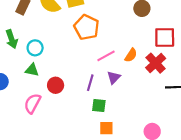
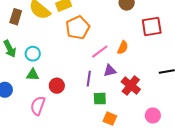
orange pentagon: (86, 27) -> (78, 28), turned 30
red cross: (156, 63) -> (131, 86), moved
purple triangle: (114, 77) -> (110, 71), turned 40
orange square: (106, 128) -> (110, 119), turned 32

